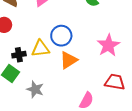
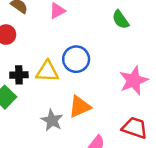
orange triangle: (69, 60) -> (80, 107), moved
gray star: (35, 89) -> (52, 120), moved

